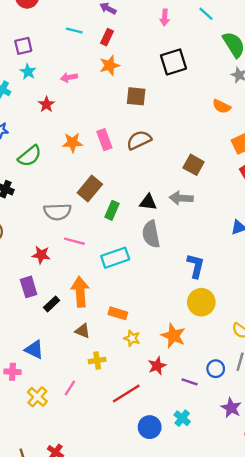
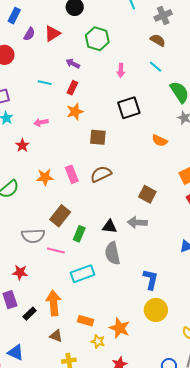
orange semicircle: (222, 106) -> (160, 141), moved
pink line: (74, 241) -> (56, 250), moved
orange star: (173, 336) -> (120, 328), moved

